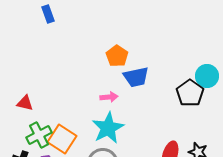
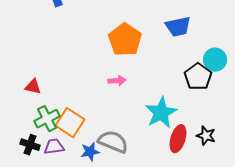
orange pentagon: (117, 56) -> (125, 40), size x1.5
blue trapezoid: (136, 77) -> (178, 27), moved
cyan star: (108, 128) -> (161, 113), moved

